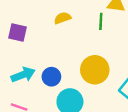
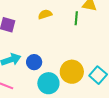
yellow circle: (95, 70) -> (72, 72), moved

